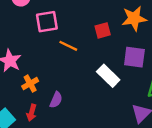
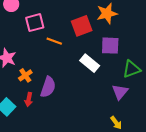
red square: (103, 30) -> (82, 26), size x1.5
purple semicircle: (56, 100) -> (48, 87), size x1.5

